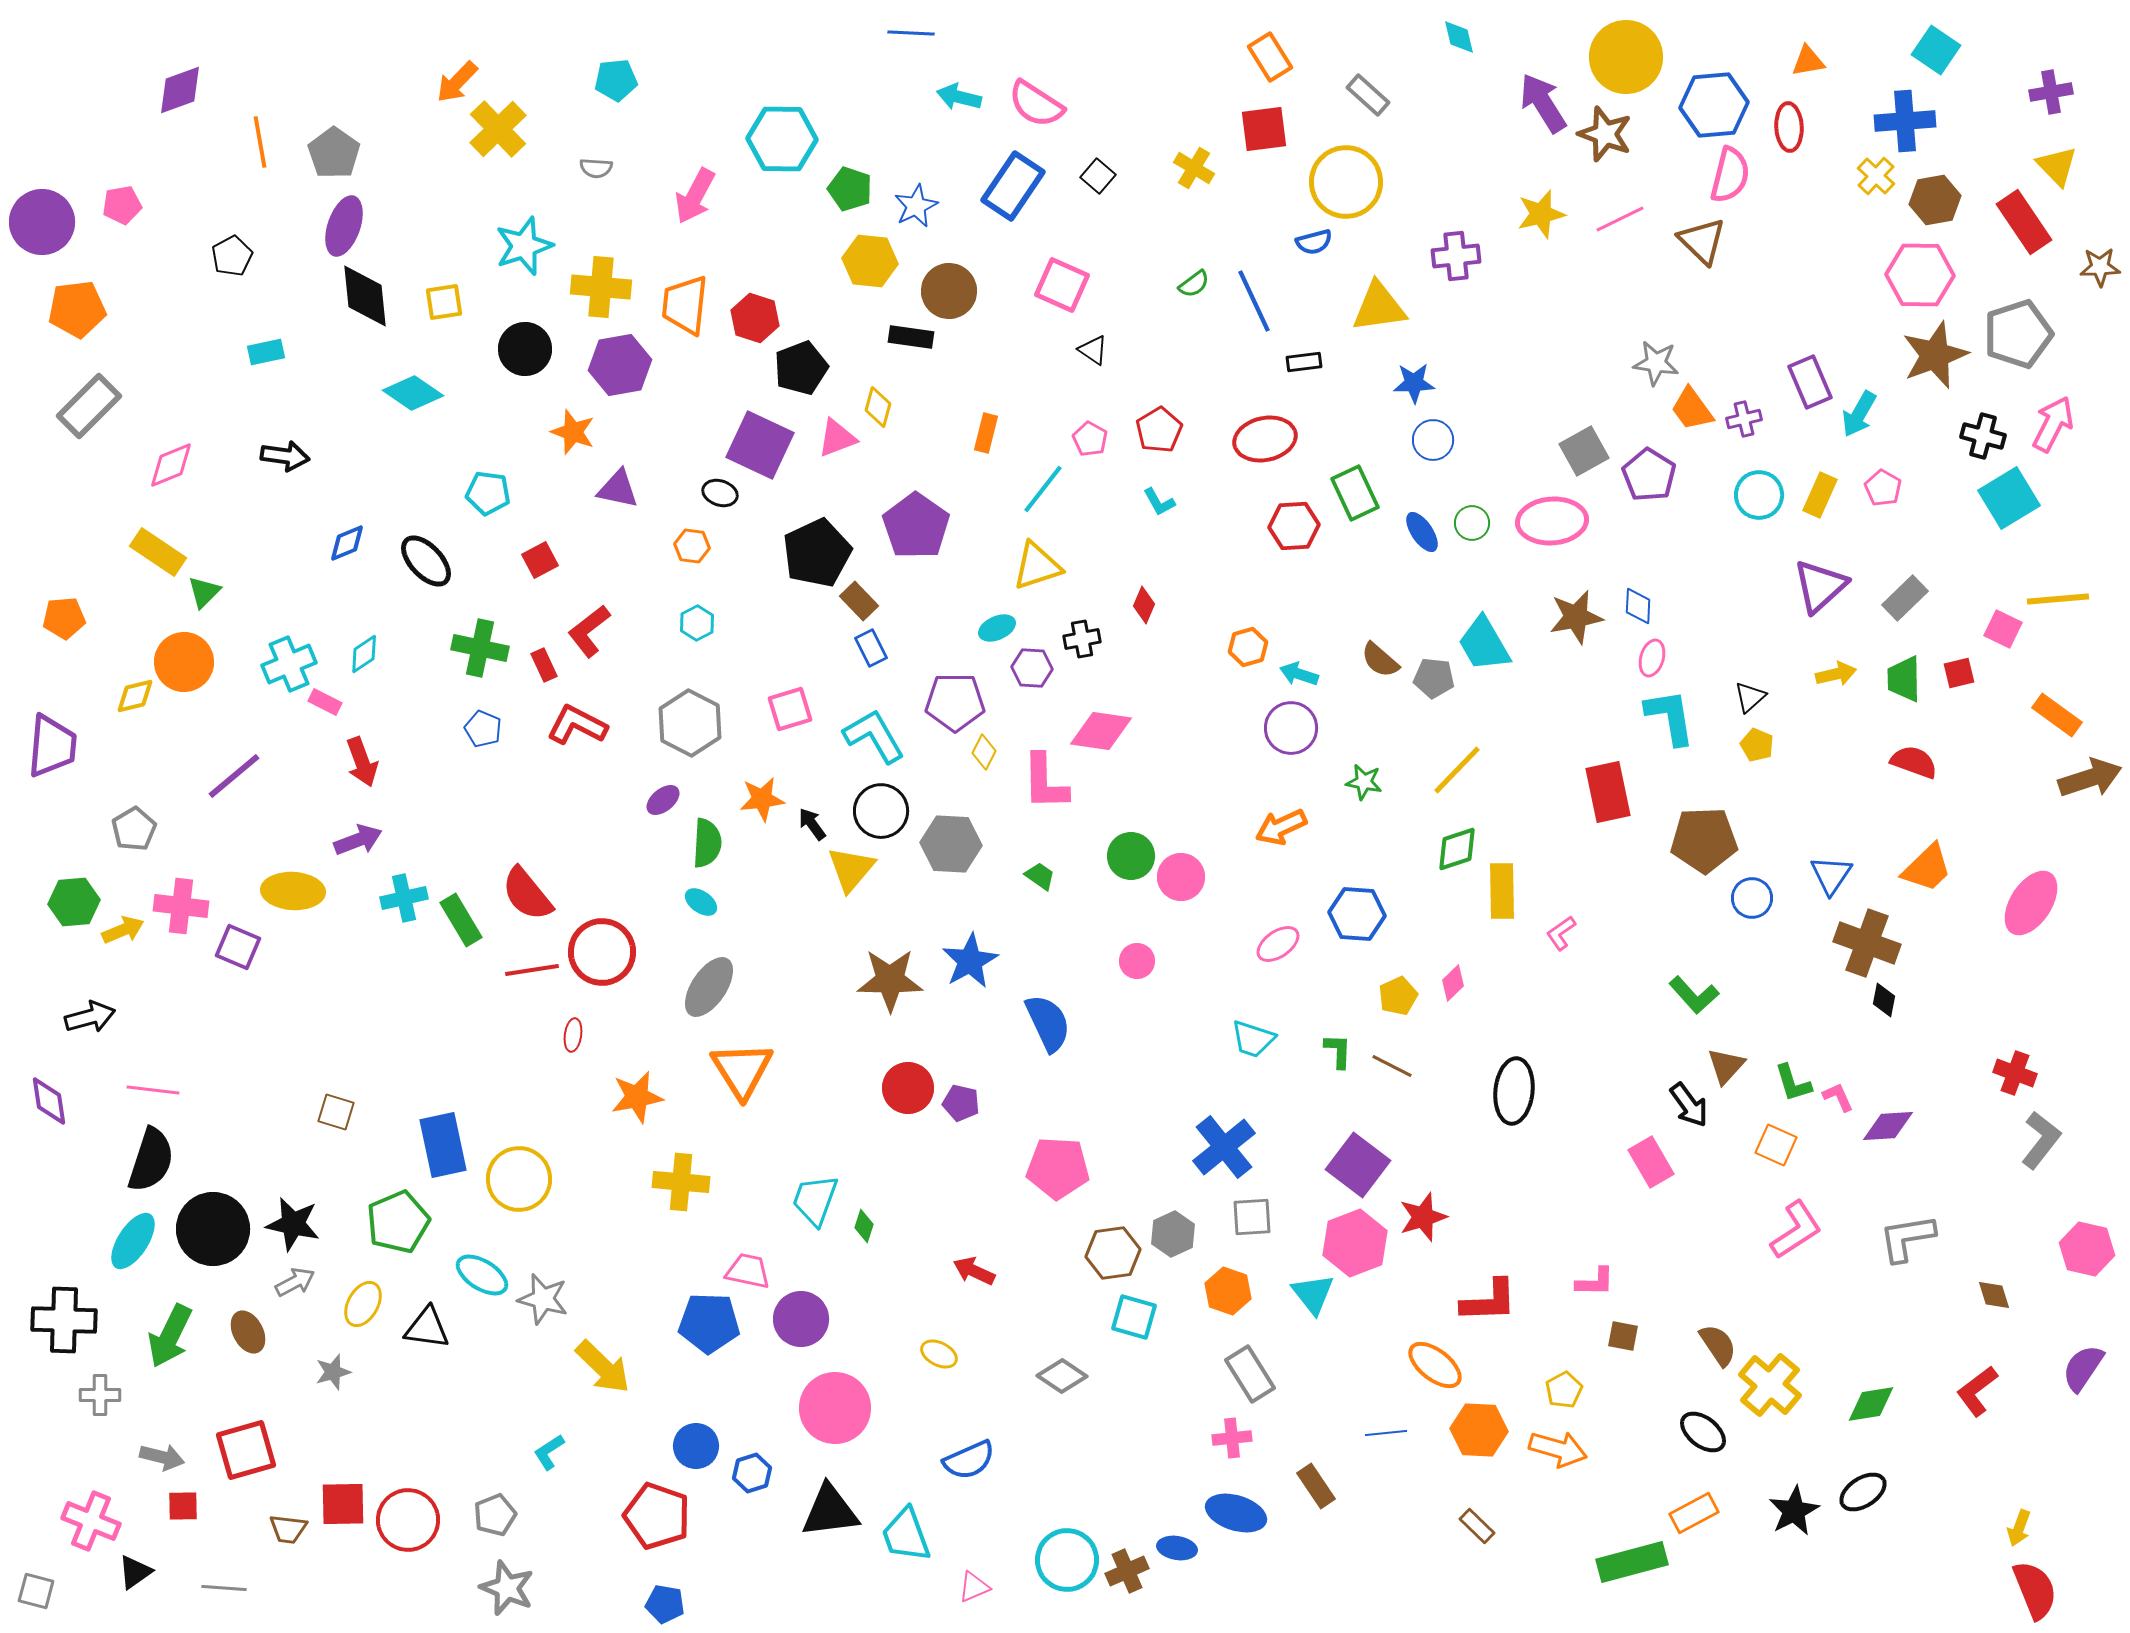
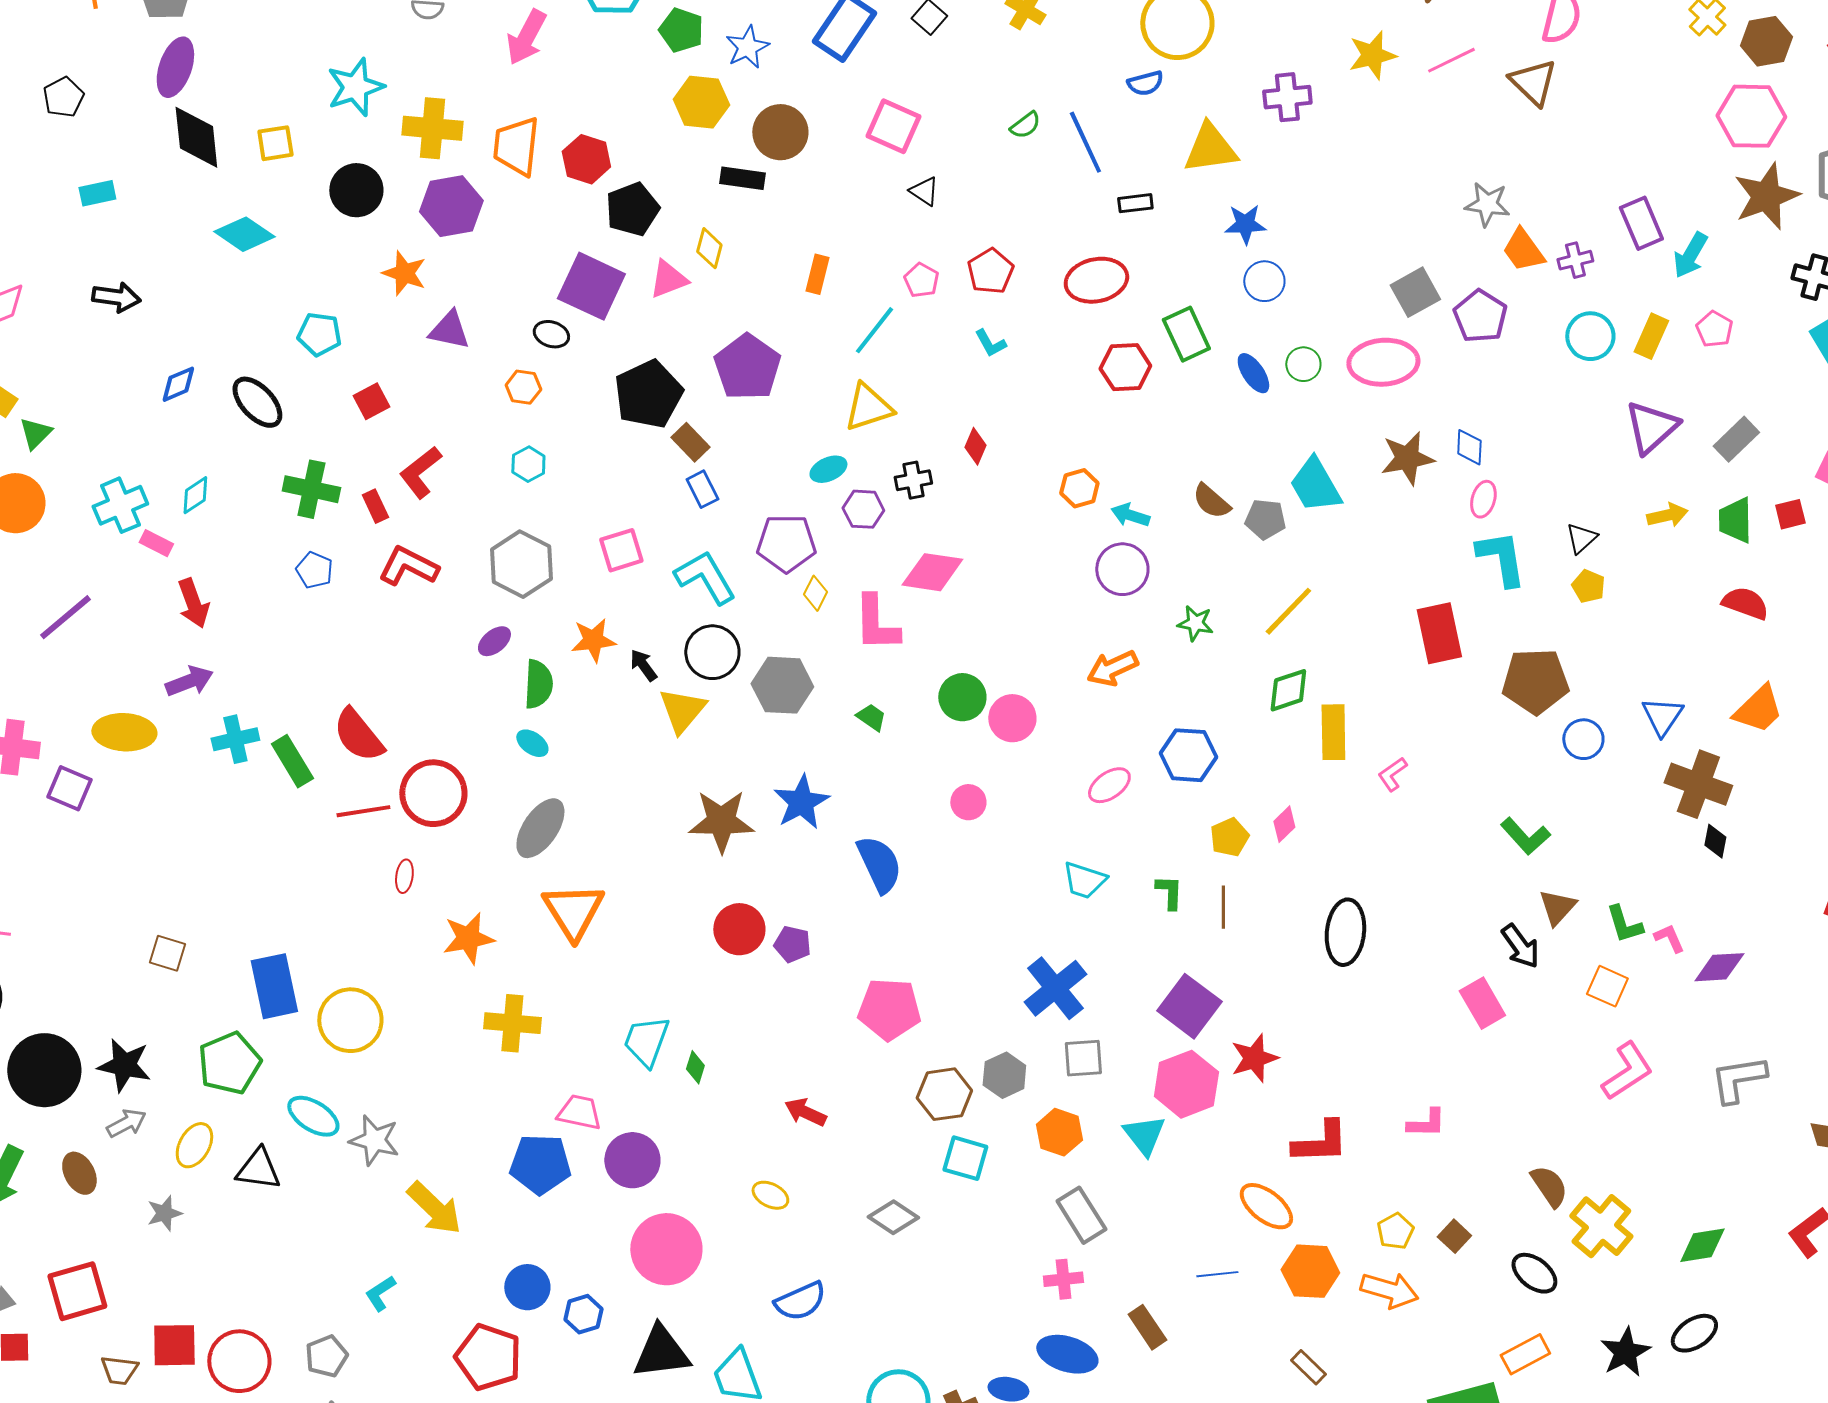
brown line: (1392, 1066) -> (1223, 907), turned 63
brown square: (1623, 1336) -> (1454, 1236), moved, turned 32

